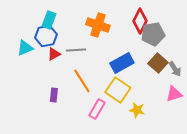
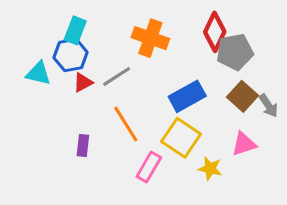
cyan triangle: (25, 48) -> (38, 73), turned 36
gray line: (76, 50) -> (117, 76), turned -30
pink triangle: (174, 94) -> (244, 144), moved

